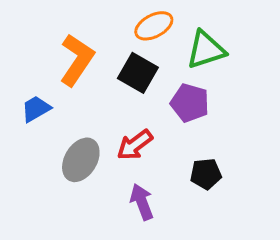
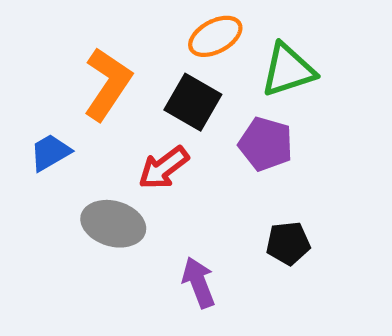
red arrow: (135, 145) -> (164, 168), moved
gray ellipse: (81, 160) -> (113, 224), turned 75

